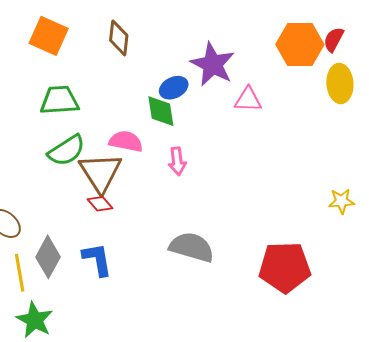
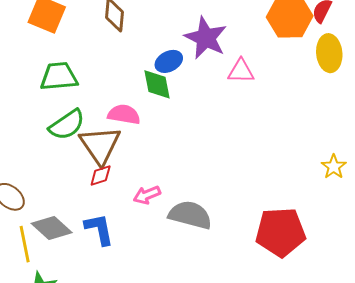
pink arrow: (177, 161) -> (147, 195), moved, turned 76
yellow star: (341, 201) -> (334, 167), turned -30
red diamond: (100, 204) -> (101, 175), turned -65
gray diamond: (48, 257) -> (52, 228), turned -75

